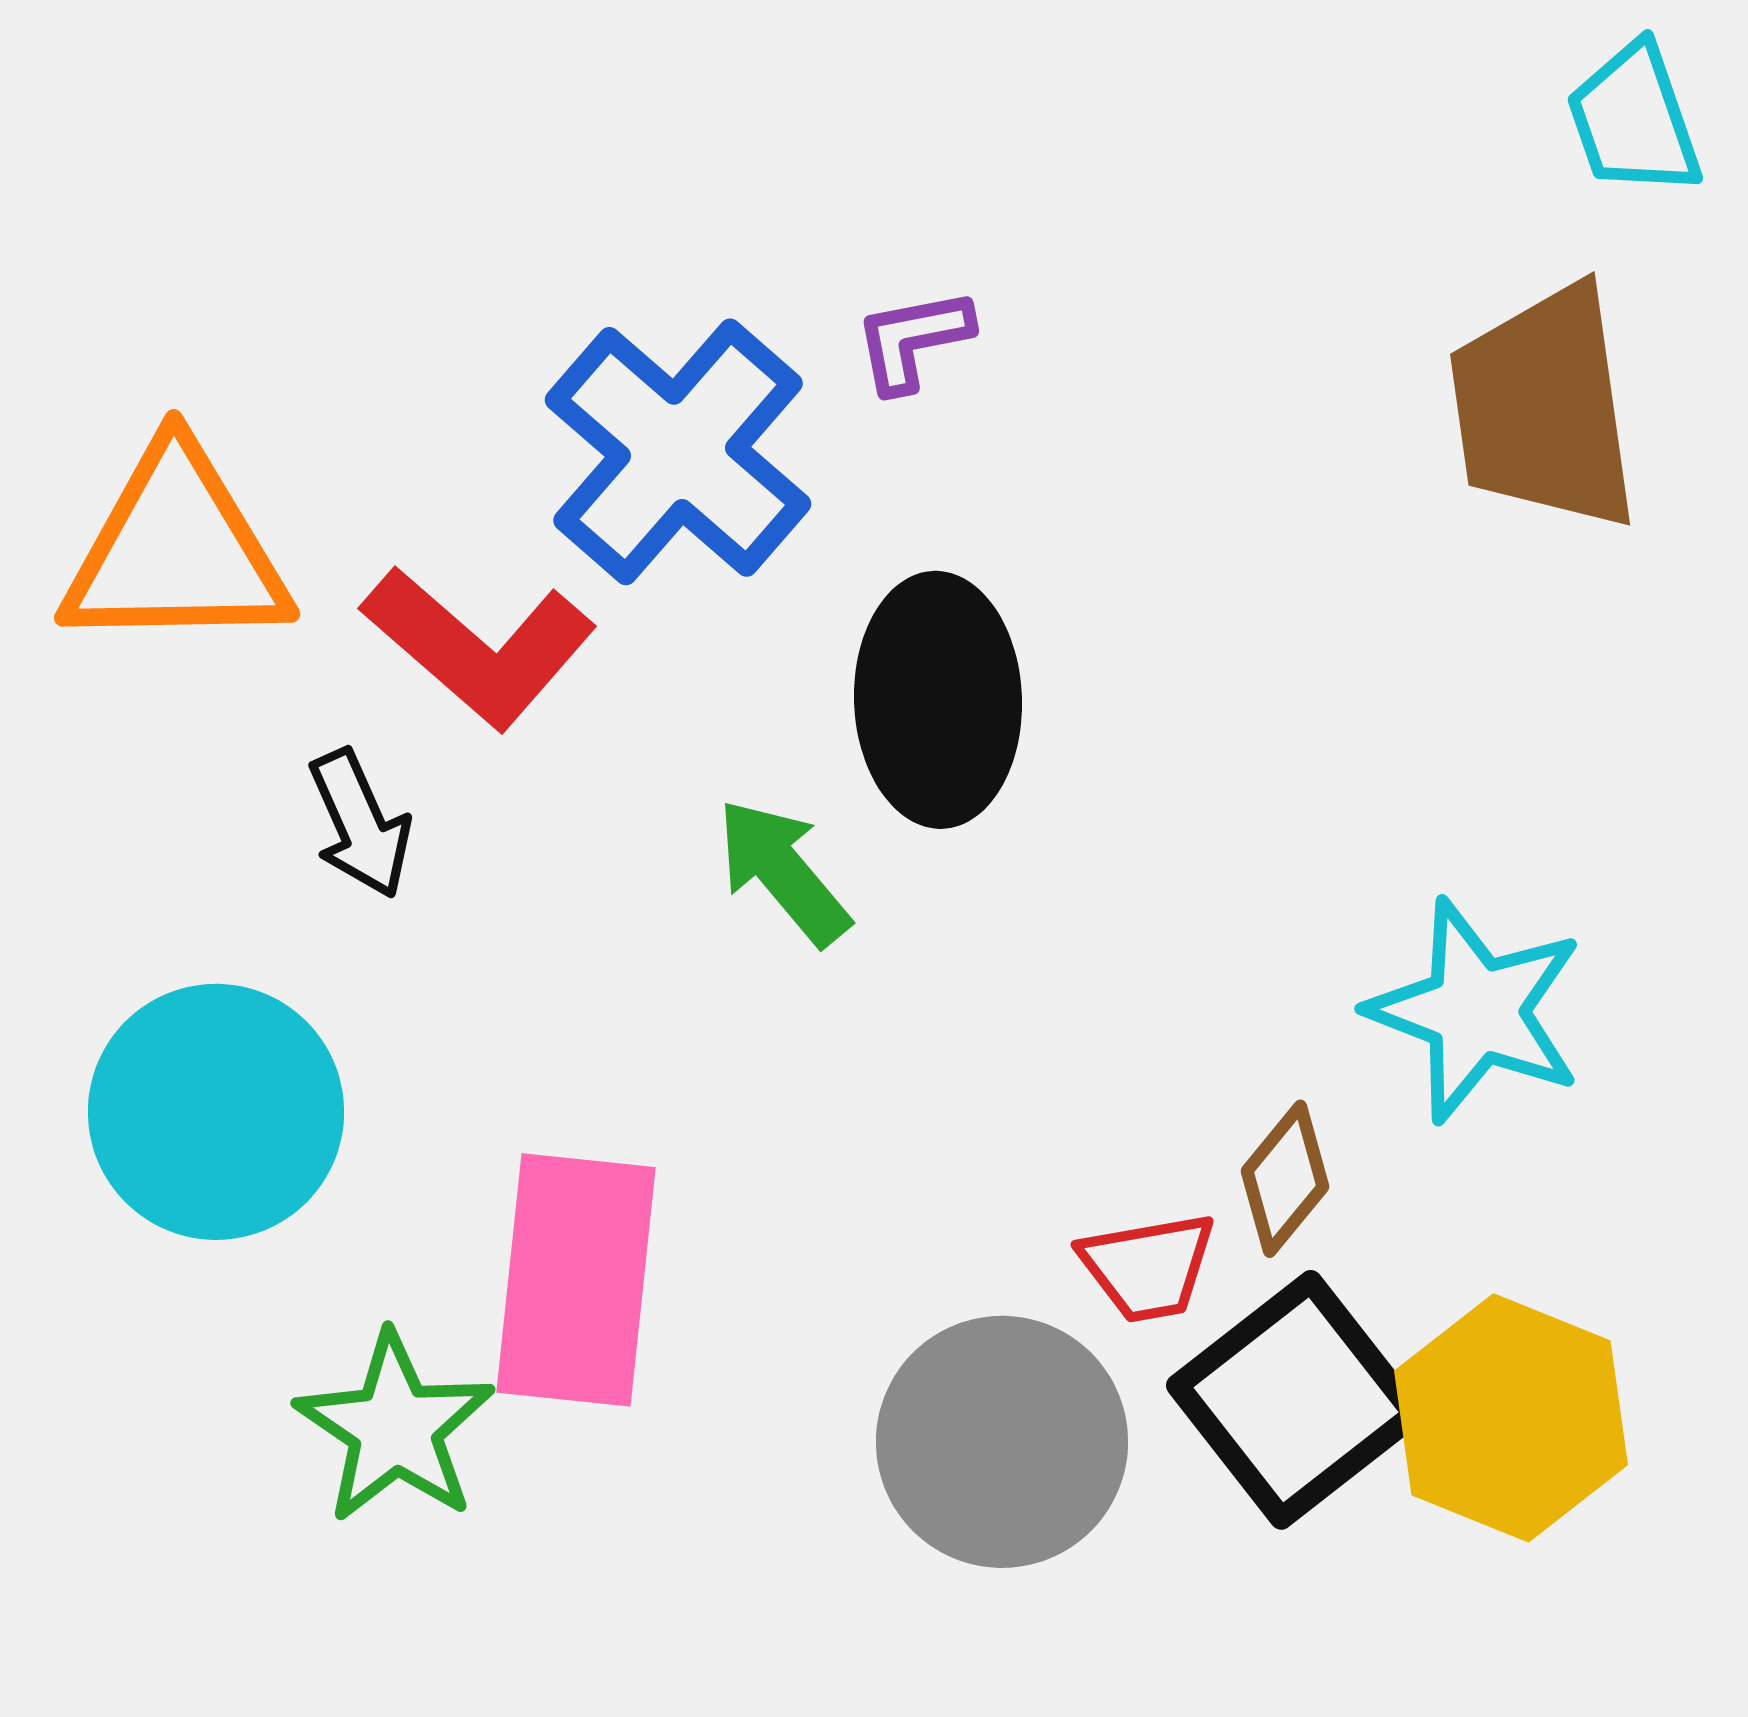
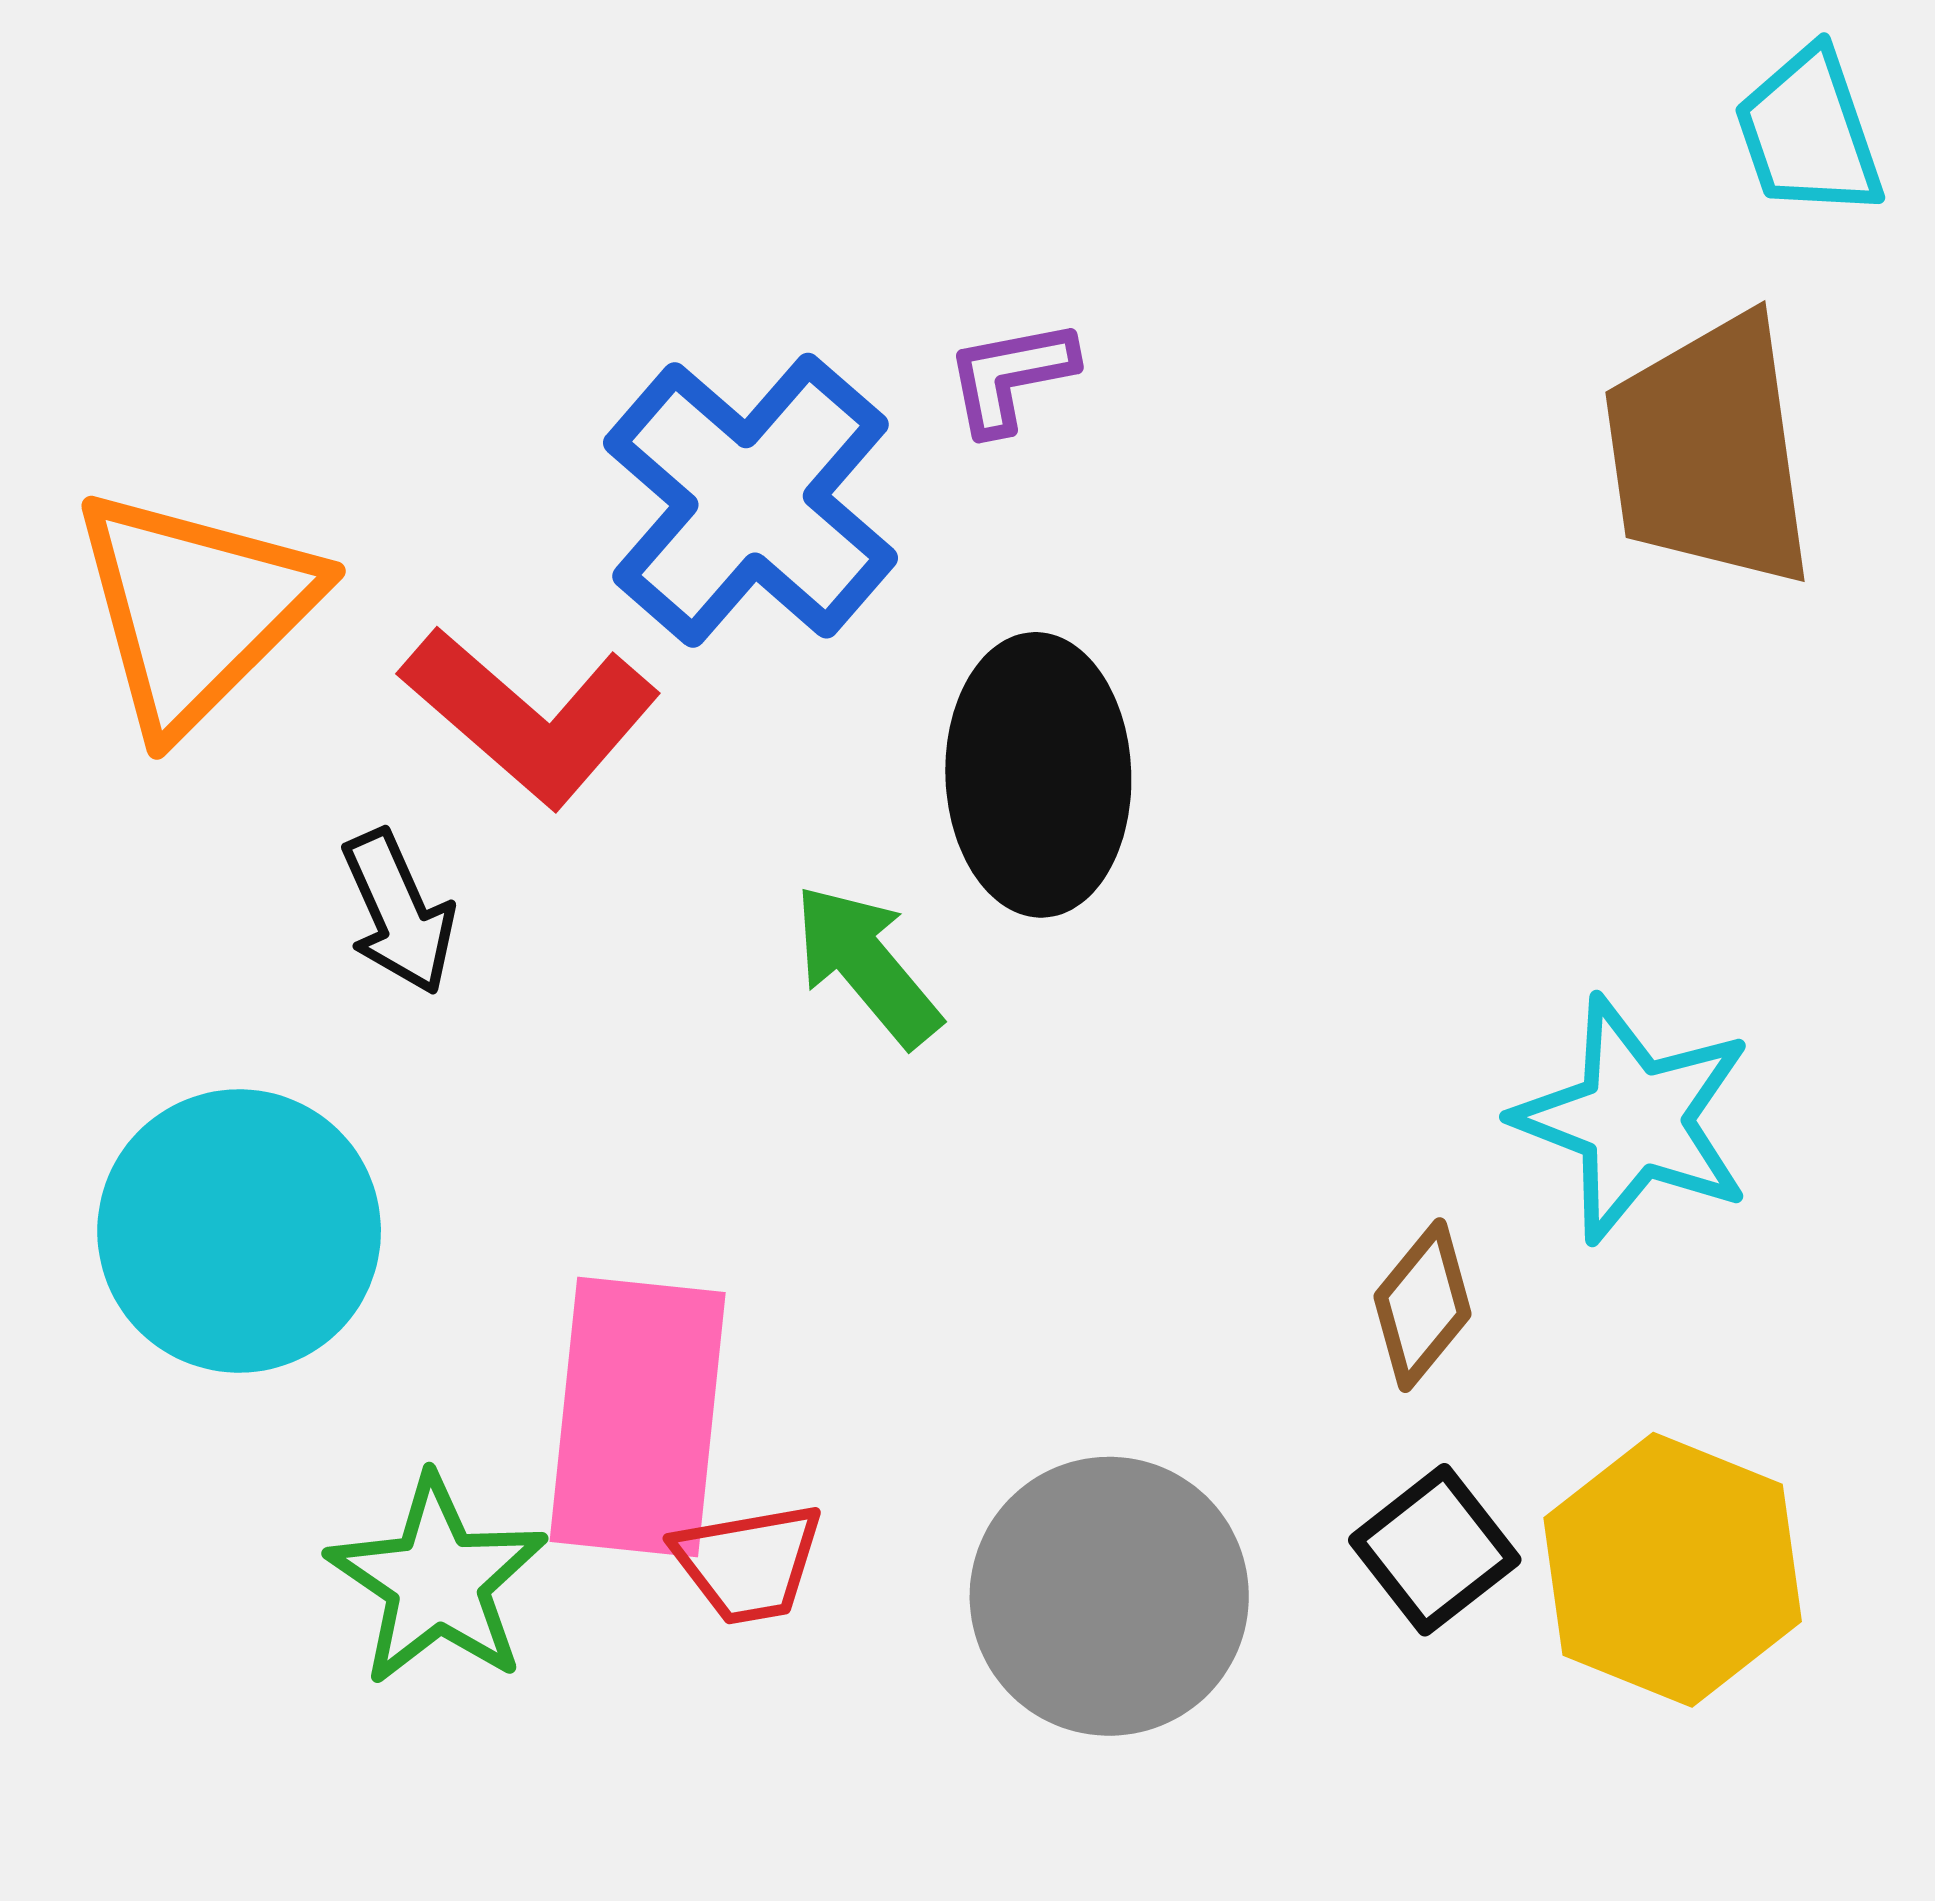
orange triangle: (176, 550) -> (195, 609), turned -44
red trapezoid: (1148, 1267) -> (748, 1563), moved
black square: (1296, 1400) -> (1435, 1550), size x0.6

